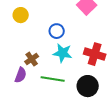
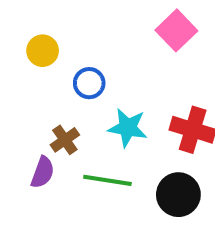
blue circle: (57, 31) -> (89, 83), moved

